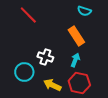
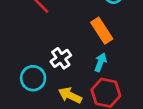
white cross: (45, 57) -> (61, 58), turned 35

